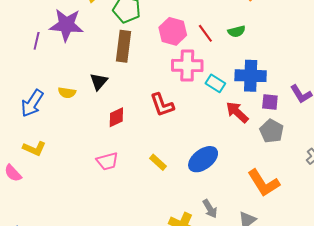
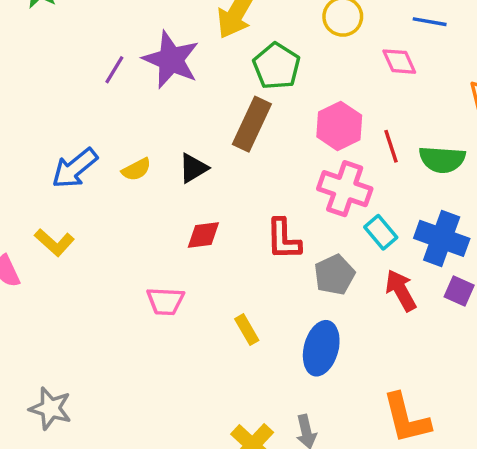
green semicircle: (237, 31) -> (442, 159), size x1.5
yellow semicircle: (67, 93) -> (136, 169), turned -54
gray pentagon: (272, 131) -> (335, 275), moved
blue ellipse: (203, 159) -> (321, 348), turned -56

